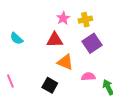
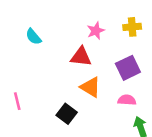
yellow cross: (85, 20) -> (132, 27), moved
cyan semicircle: (16, 38) -> (33, 37), moved
pink semicircle: (88, 77) -> (127, 100), moved

